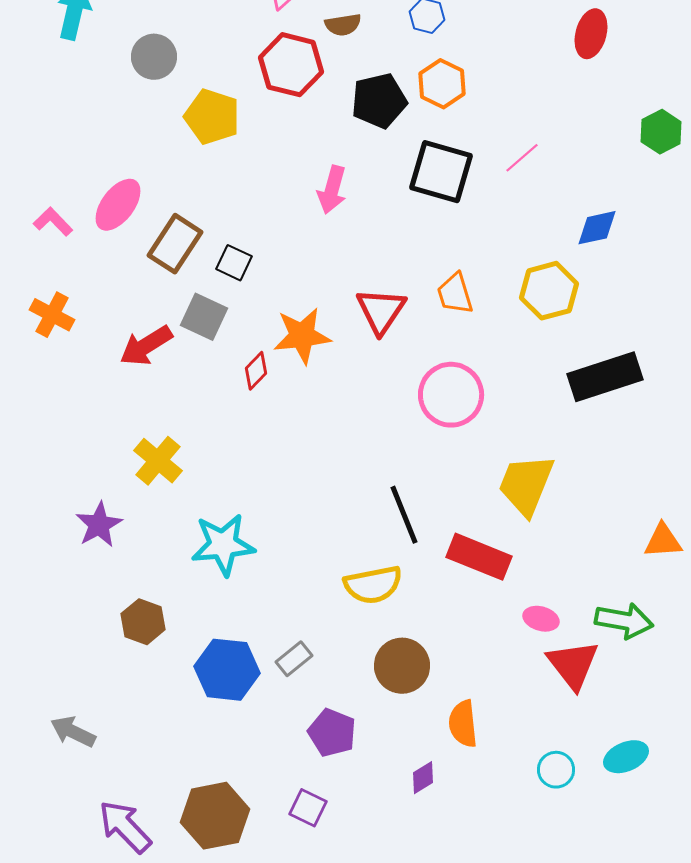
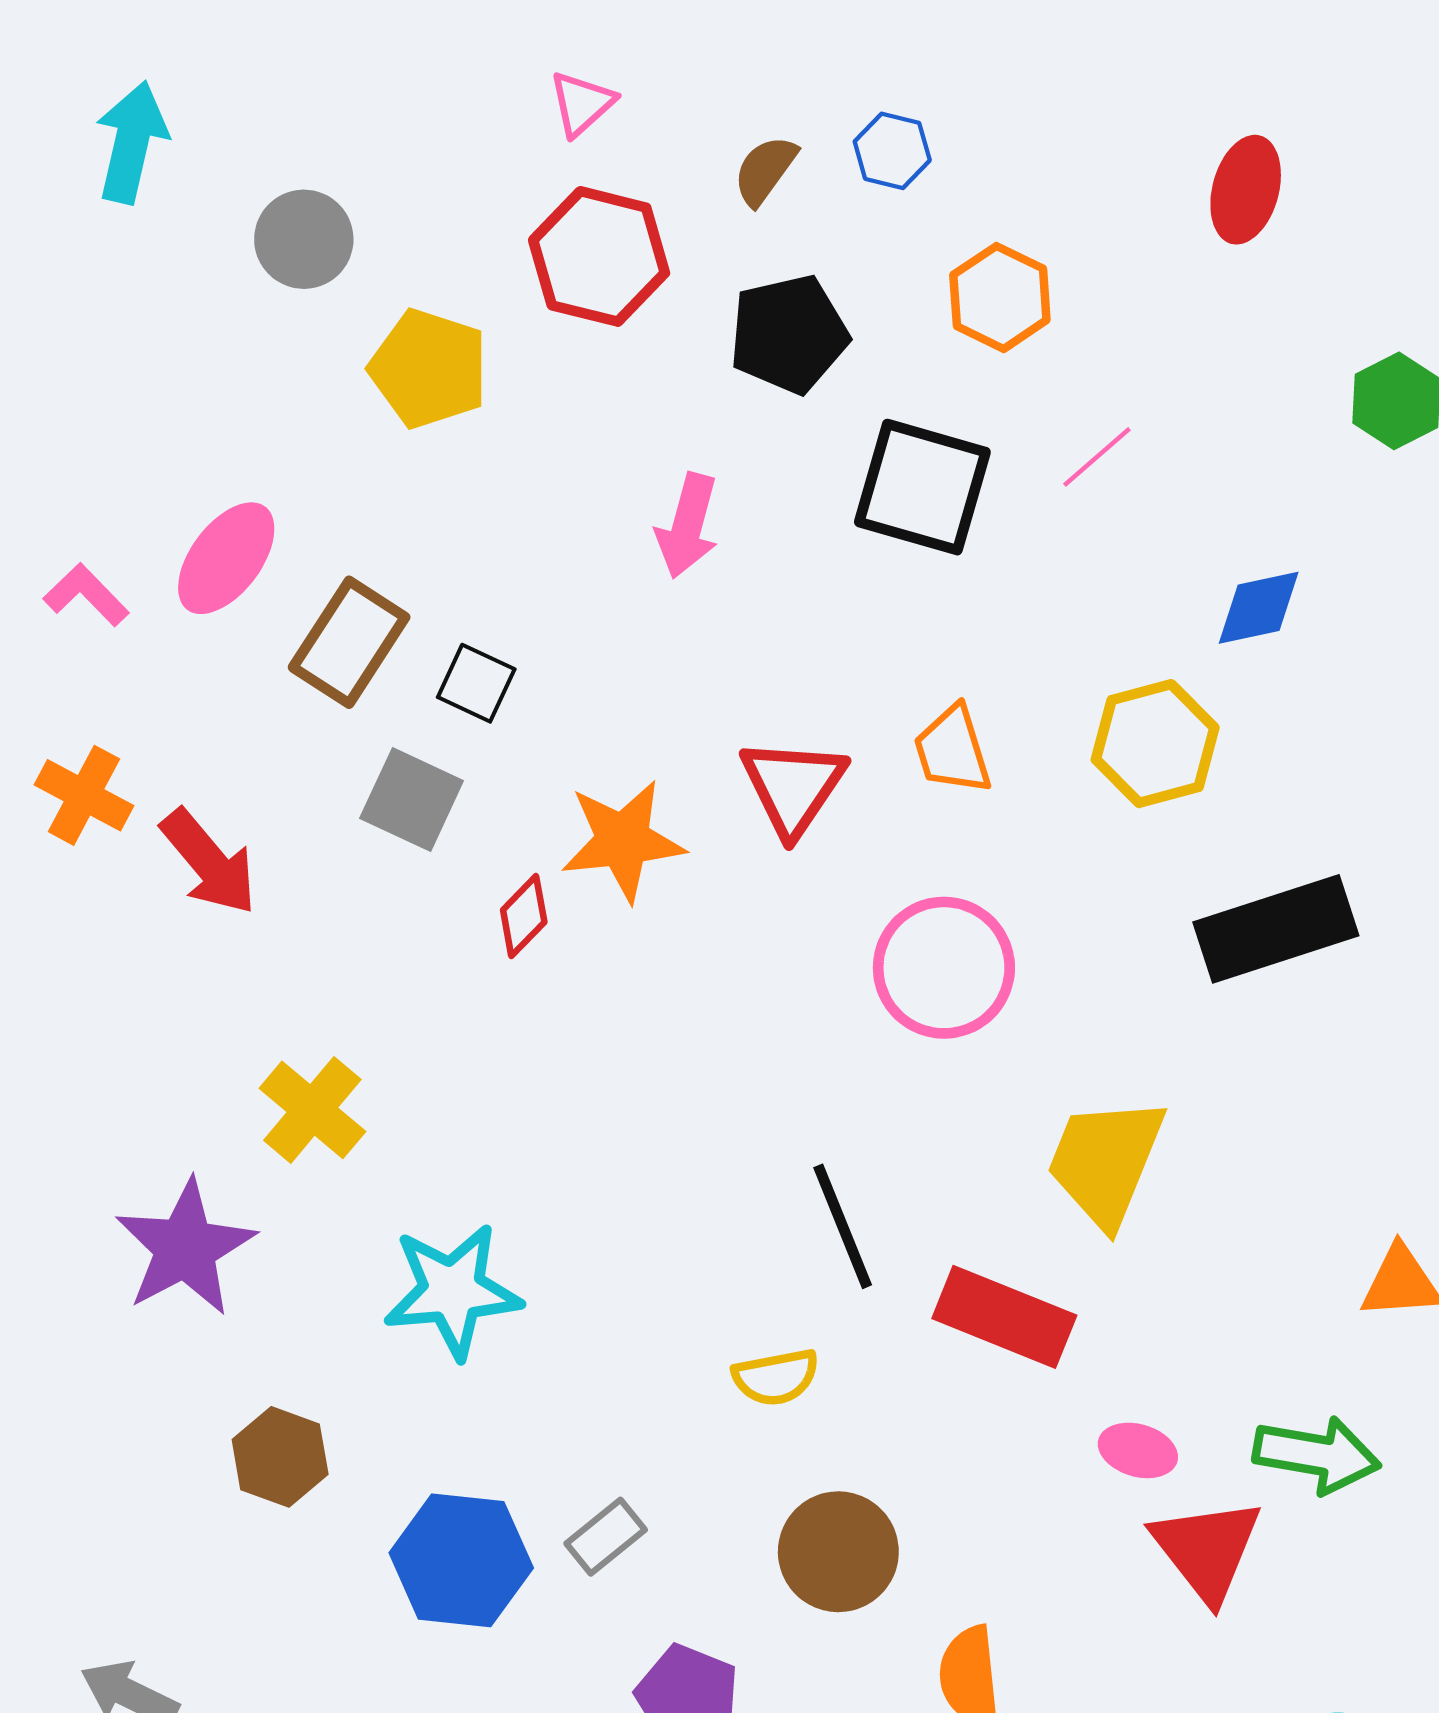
brown semicircle: (343, 25) -> (765, 170), moved, turned 135
orange hexagon: (442, 84) -> (1000, 297), moved
red arrow: (146, 346) -> (209, 862), moved, turned -98
purple star: (99, 525) -> (185, 1248), size x1.4
yellow semicircle: (373, 585) -> (776, 1377), size x0.7

